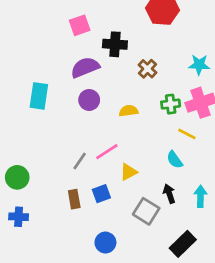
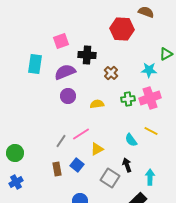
cyan rectangle: (39, 96) -> (35, 64), moved
yellow line: (187, 134) -> (151, 131), moved
blue square: (101, 194) -> (77, 165), turned -32
cyan arrow: (200, 196) -> (150, 177), moved
blue cross: (19, 217) -> (16, 182), turned -32

